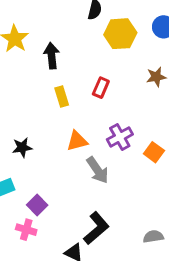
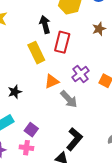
black arrow: (52, 56) -> (45, 24), moved
red rectangle: (101, 88) -> (62, 42), size x1.5
yellow rectangle: (62, 96) -> (36, 53), size x1.5

